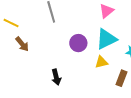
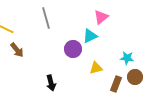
cyan triangle: (106, 39) -> (90, 36), moved, size x0.7

